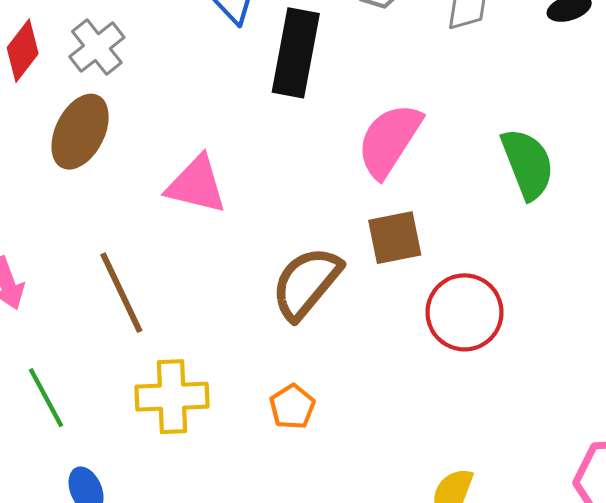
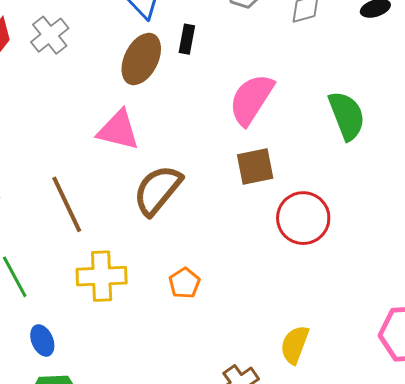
black rectangle: (296, 53) -> (187, 39), size x0.5
brown ellipse: (80, 132) -> (141, 59), moved
brown semicircle: (306, 283) -> (158, 190), moved

